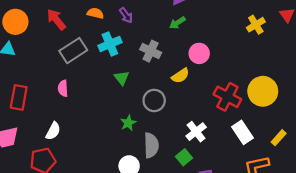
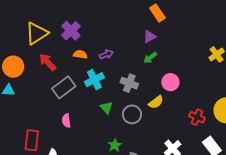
purple arrow: (126, 15) -> (106, 54), turned -72
pink semicircle: (63, 88) -> (66, 121), moved
red rectangle: (19, 97) -> (32, 140), moved
red cross: (227, 97) -> (197, 117), size x0.7
gray circle: (154, 100) -> (132, 114), moved

